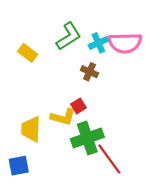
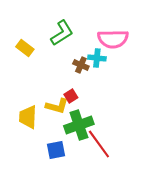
cyan cross: (98, 43) -> (97, 58), moved, turned 30
blue square: (19, 166) -> (56, 150), moved

